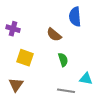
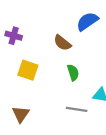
blue semicircle: (75, 17) -> (87, 21), turned 60
brown triangle: (16, 85) -> (21, 114), moved

